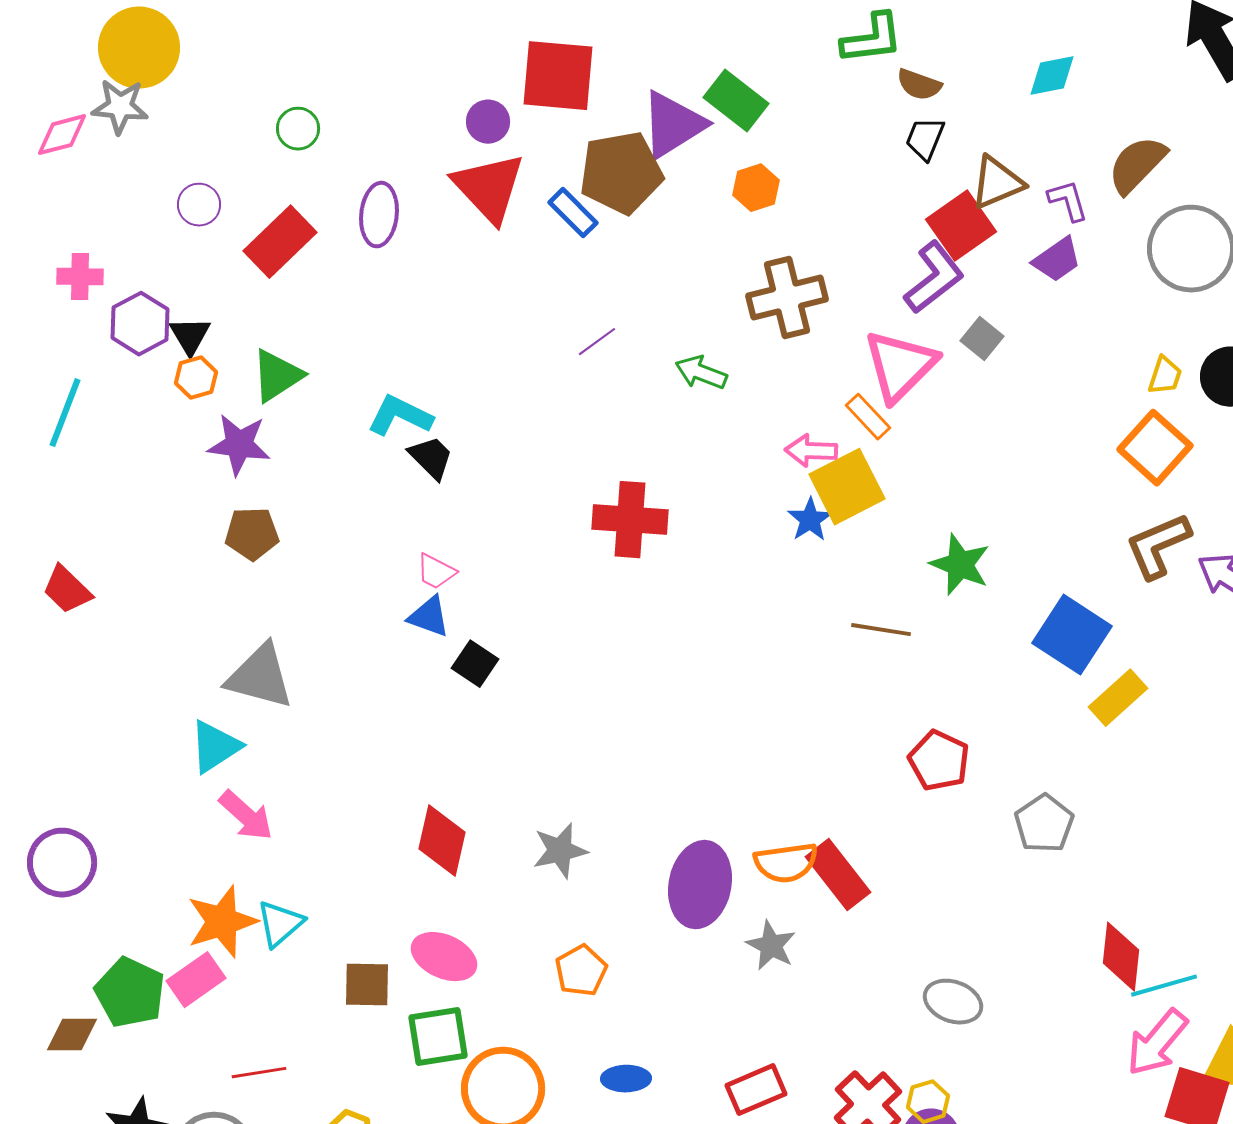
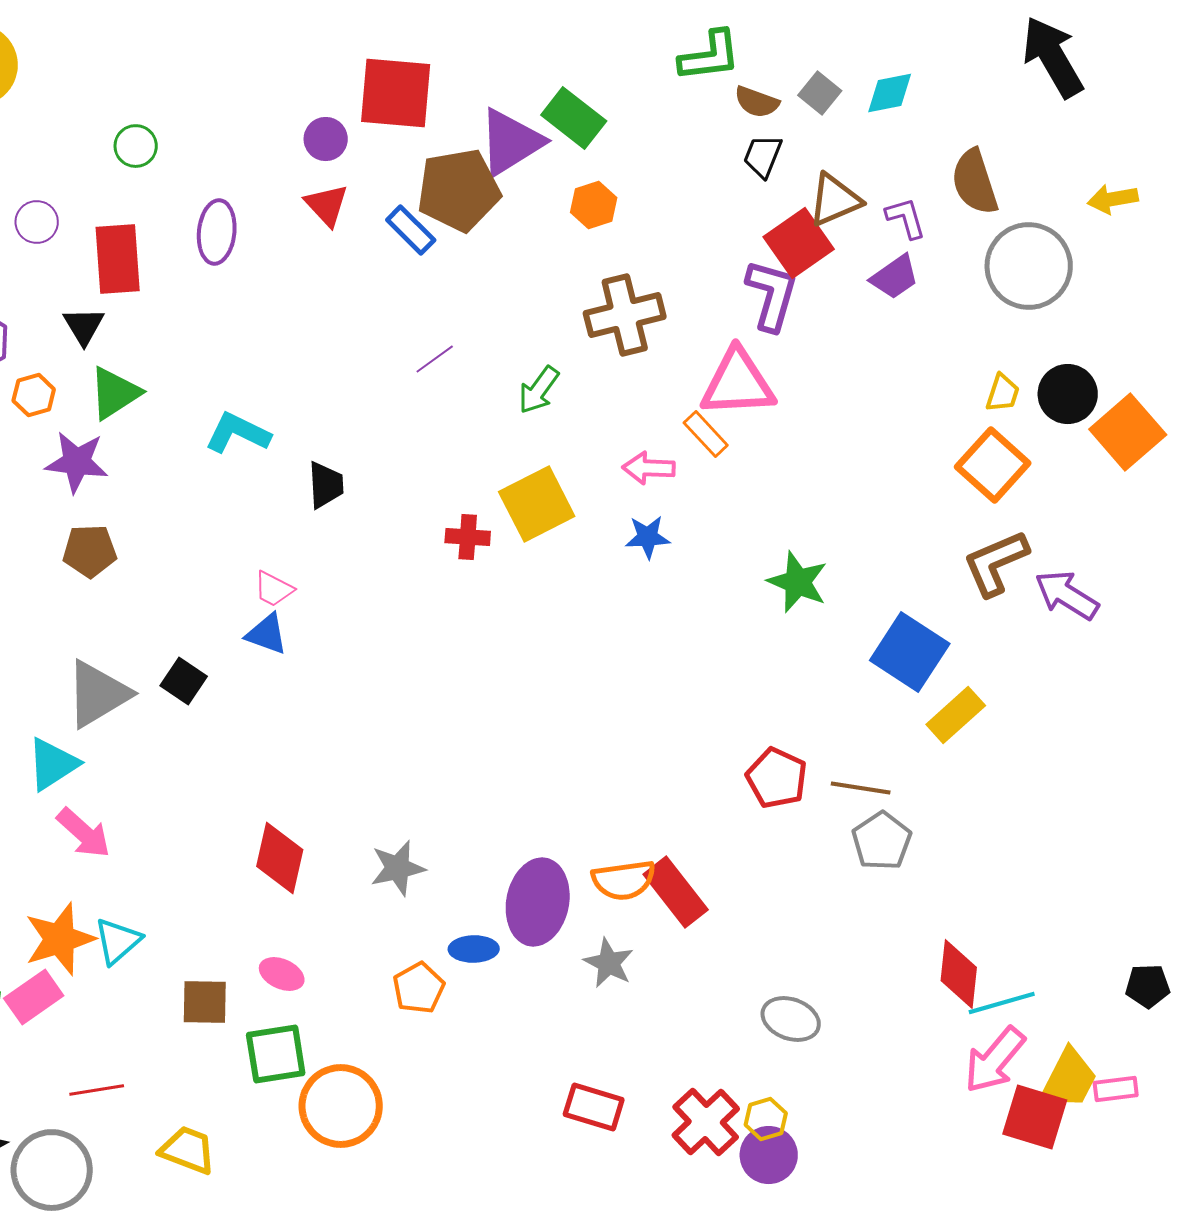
brown semicircle: (1137, 165) -> (975, 182), turned -62
red triangle: (489, 188) -> (327, 205), size x0.6
red rectangle: (280, 242) -> (118, 259), turned -50
purple L-shape: (934, 278) -> (772, 295), turned -36
black triangle: (190, 336) -> (84, 326), moved
gray square: (982, 339) -> (820, 93), moved
pink triangle: (900, 366) -> (738, 383), turned 42
green arrow: (701, 373) -> (539, 390), turned -75
black trapezoid: (431, 458) -> (326, 485), moved, turned 42
yellow square: (847, 487) -> (537, 504), moved
red cross: (630, 520) -> (468, 537), size x0.6
blue star: (810, 520) -> (648, 537), turned 30
brown line: (881, 630) -> (861, 788), moved
black square: (475, 664) -> (184, 681), moved
gray triangle: (260, 677) -> (98, 694), turned -46
pink ellipse: (444, 957) -> (282, 974), size x0.7
blue ellipse: (626, 1079) -> (474, 949), moved
red rectangle: (756, 1090) -> (594, 1107), turned 40

